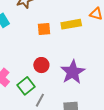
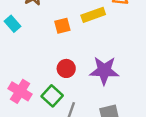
purple star: (73, 72) -> (104, 71), turned -30

